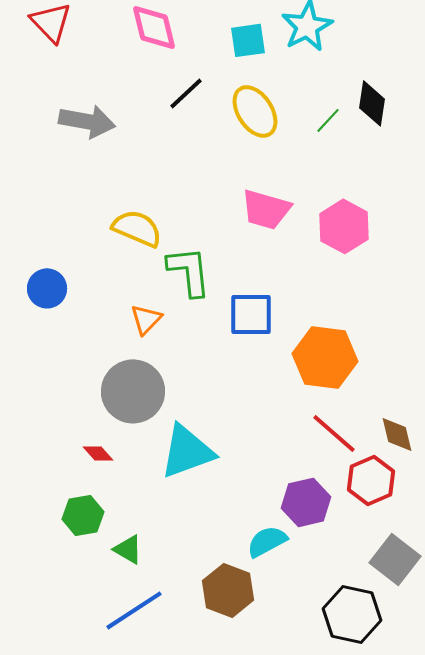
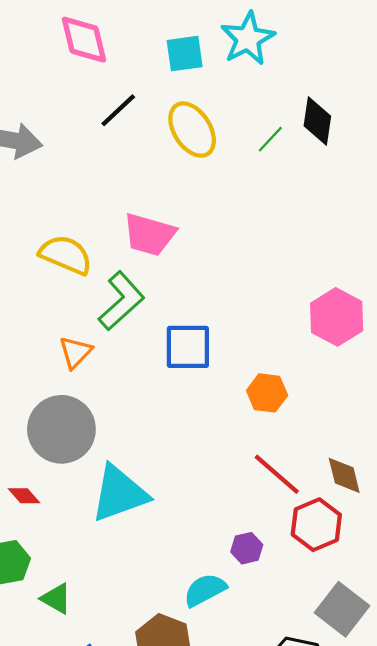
pink trapezoid: (266, 209) -> (149, 234), moved
pink hexagon: (344, 226) -> (337, 317), moved
green L-shape: (189, 271) -> (121, 301), turned 54
orange hexagon: (325, 357) -> (267, 393), size x0.6
purple hexagon: (306, 502) -> (247, 548), size x0.6

